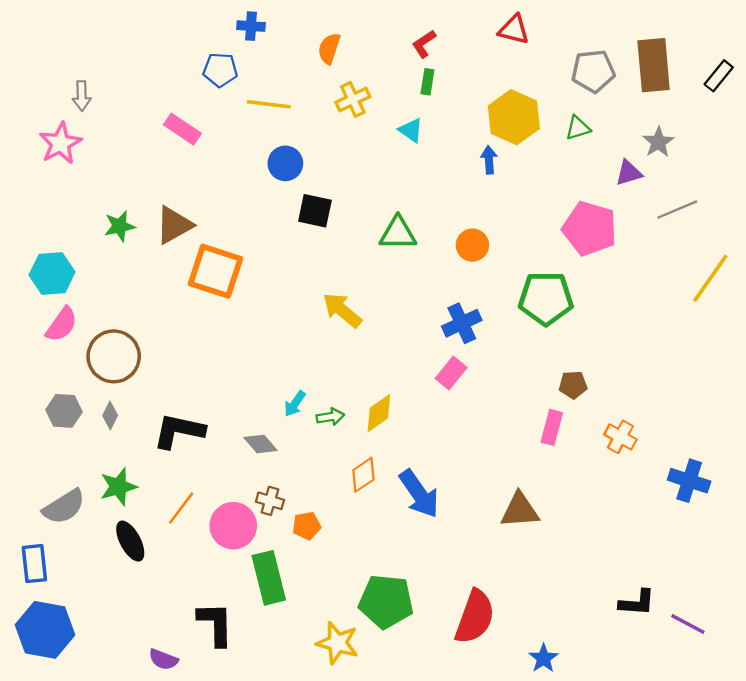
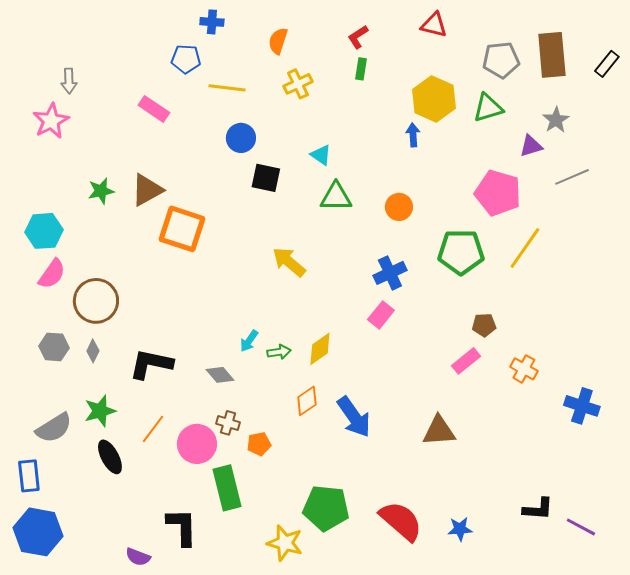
green triangle: (578, 128) -> (488, 108), size x1.4
cyan triangle: (411, 130) -> (321, 155), moved
yellow line: (710, 278) -> (525, 248), moved
pink rectangle: (552, 427) -> (466, 361), turned 36
red semicircle: (475, 617) -> (401, 521), turned -69
blue star: (543, 658) -> (460, 529), moved, turned 30

